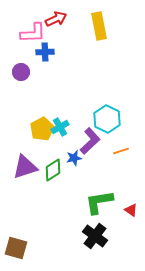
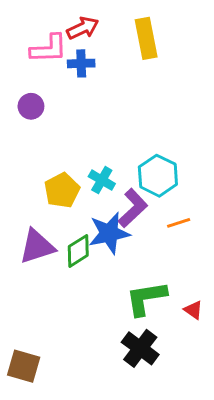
blue cross: (45, 52) -> (81, 63), moved
cyan cross: (60, 127) -> (102, 180), moved, turned -30
blue star: (74, 158) -> (109, 233), size x1.8

